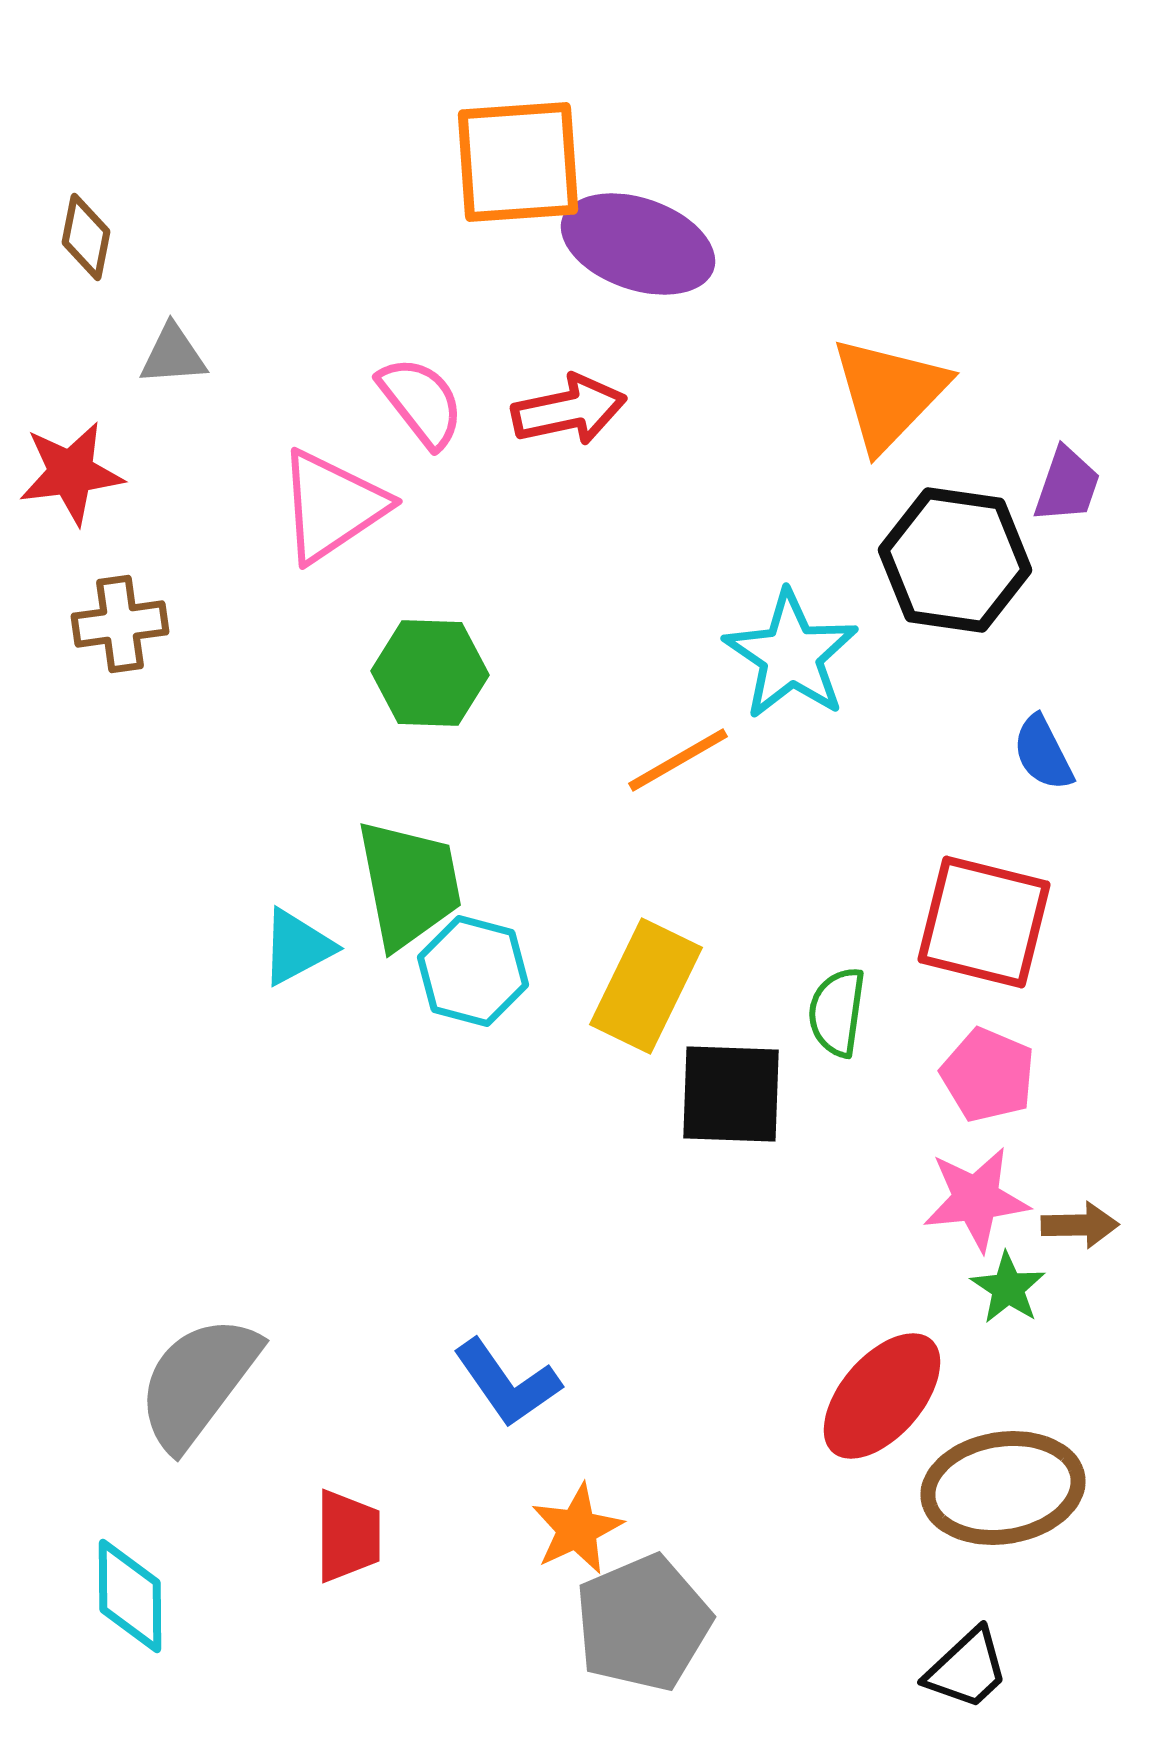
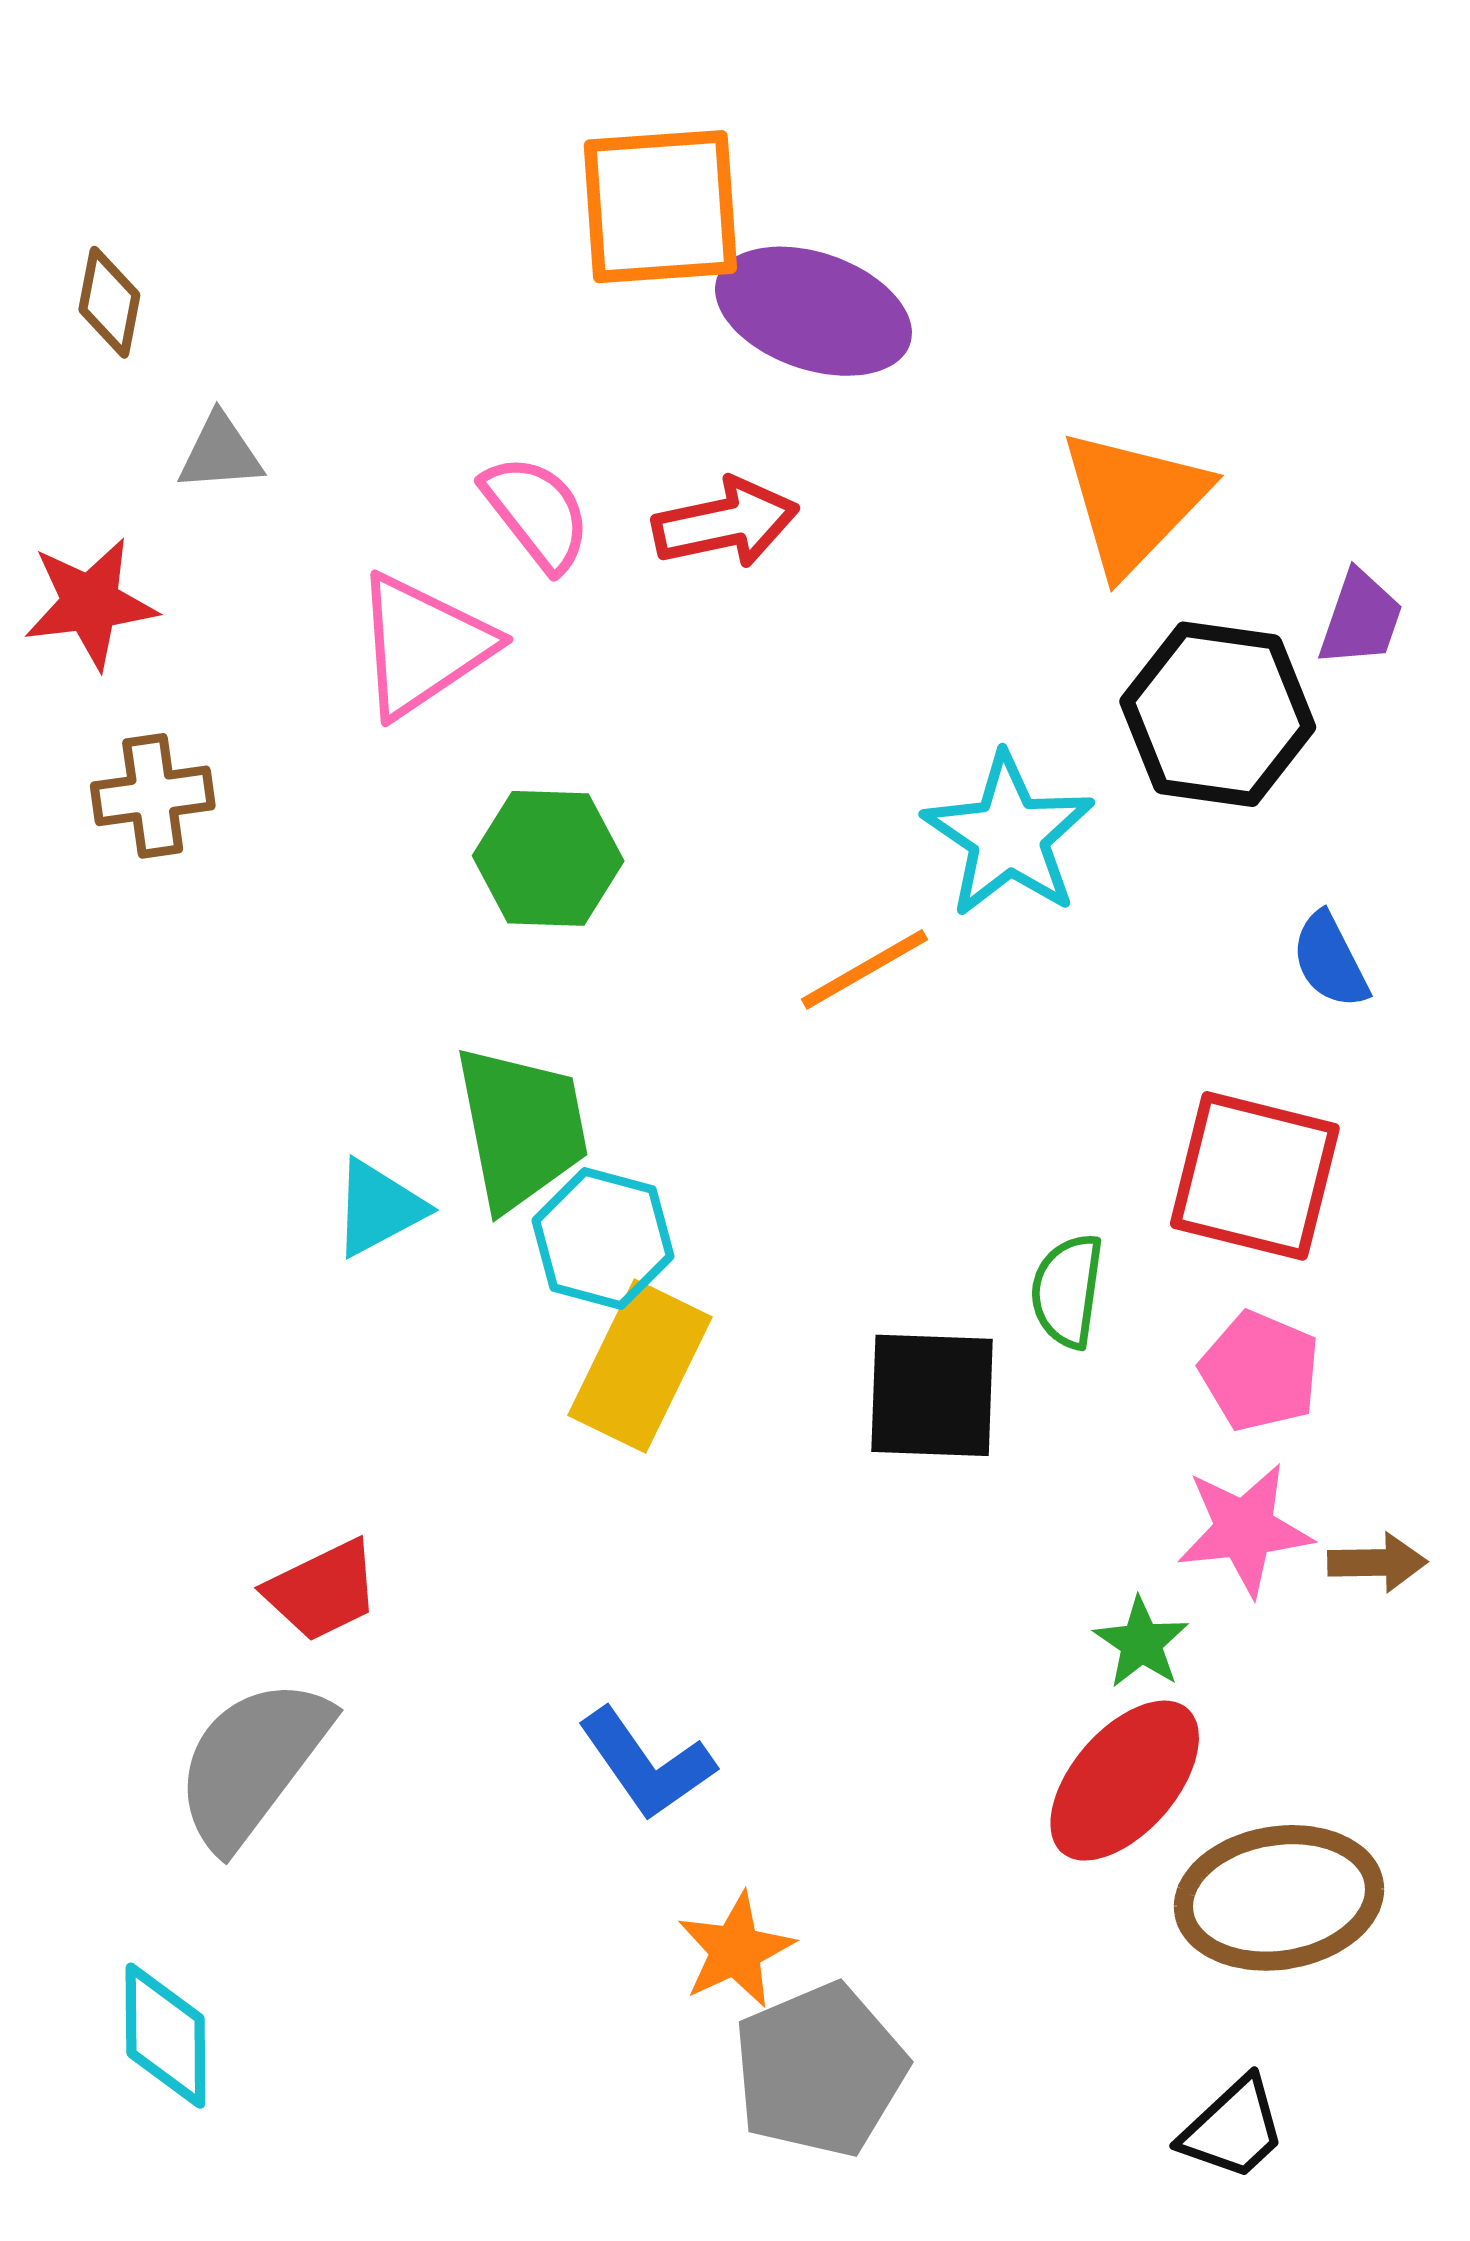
yellow rectangle: (646, 986) -> (640, 1366), moved
green star: (1008, 1288) -> (1141, 1643), moved
red trapezoid: (348, 1536) -> (322, 1591), moved, turned 64

